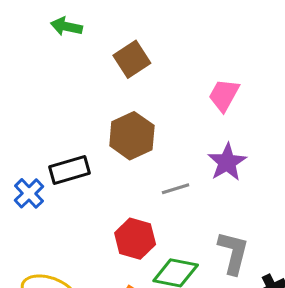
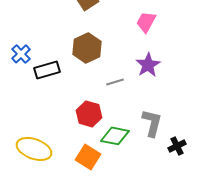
blue cross: (29, 193) -> (21, 54), moved

